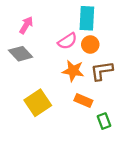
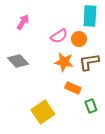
cyan rectangle: (87, 18) -> (90, 16), moved
gray diamond: (21, 54) -> (18, 61), moved
yellow square: (38, 103) -> (43, 112), moved

